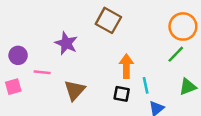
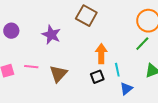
purple circle: (18, 55) -> (11, 31), moved
pink line: (42, 72) -> (31, 67), moved
black square: (122, 94) -> (97, 77), turned -32

